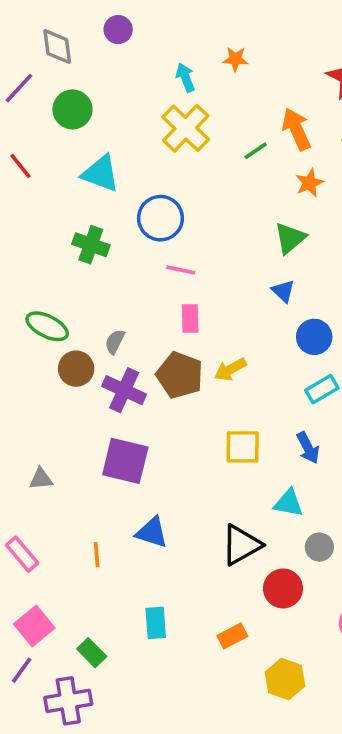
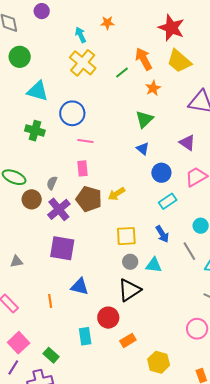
pink rectangle: (190, 319) -> (82, 168), moved
purple cross: (124, 390) -> (59, 209), turned 30
gray circle: (319, 547) -> (130, 262), moved
red circle: (283, 588) -> (108, 318), moved

